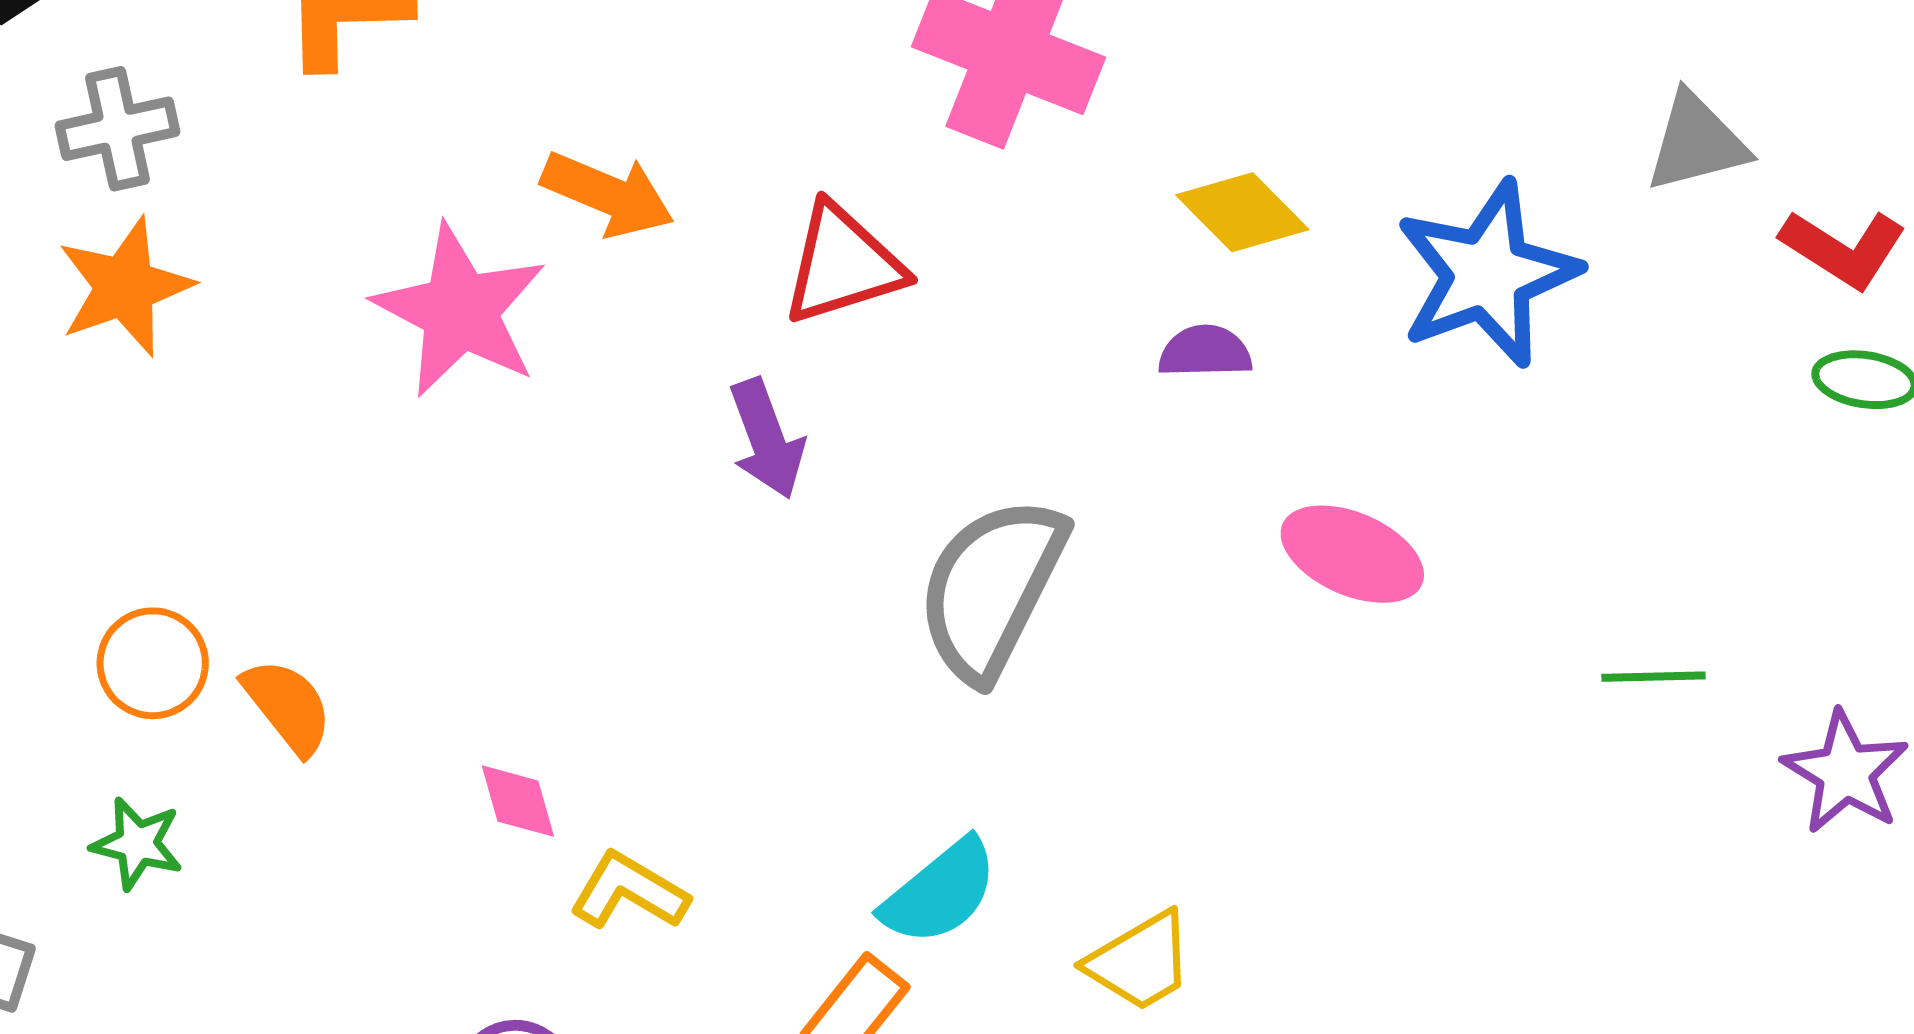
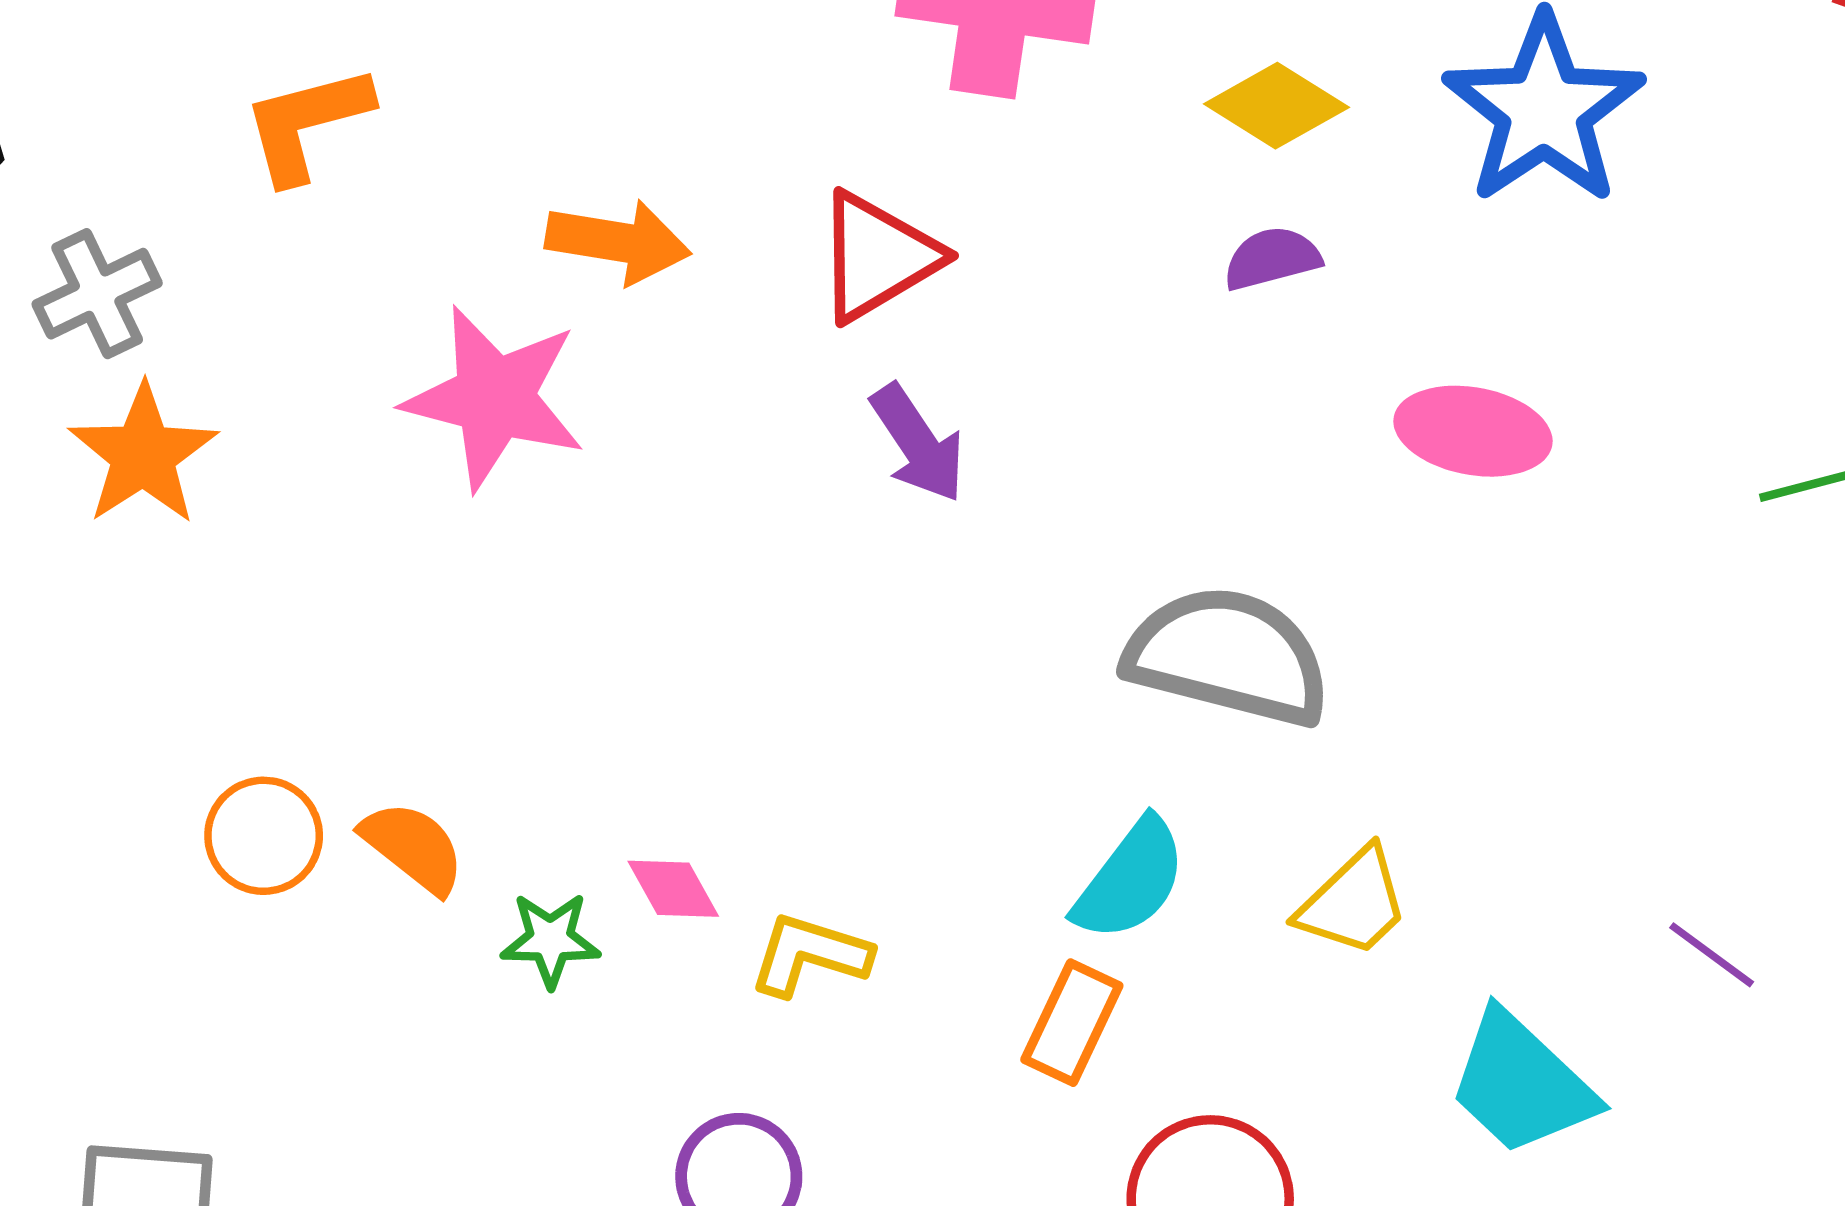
purple arrow: (767, 439) -> (918, 443), moved
gray semicircle: (991, 588) -> (1228, 656), moved, turned 91
green star: (137, 844) -> (550, 940), moved

